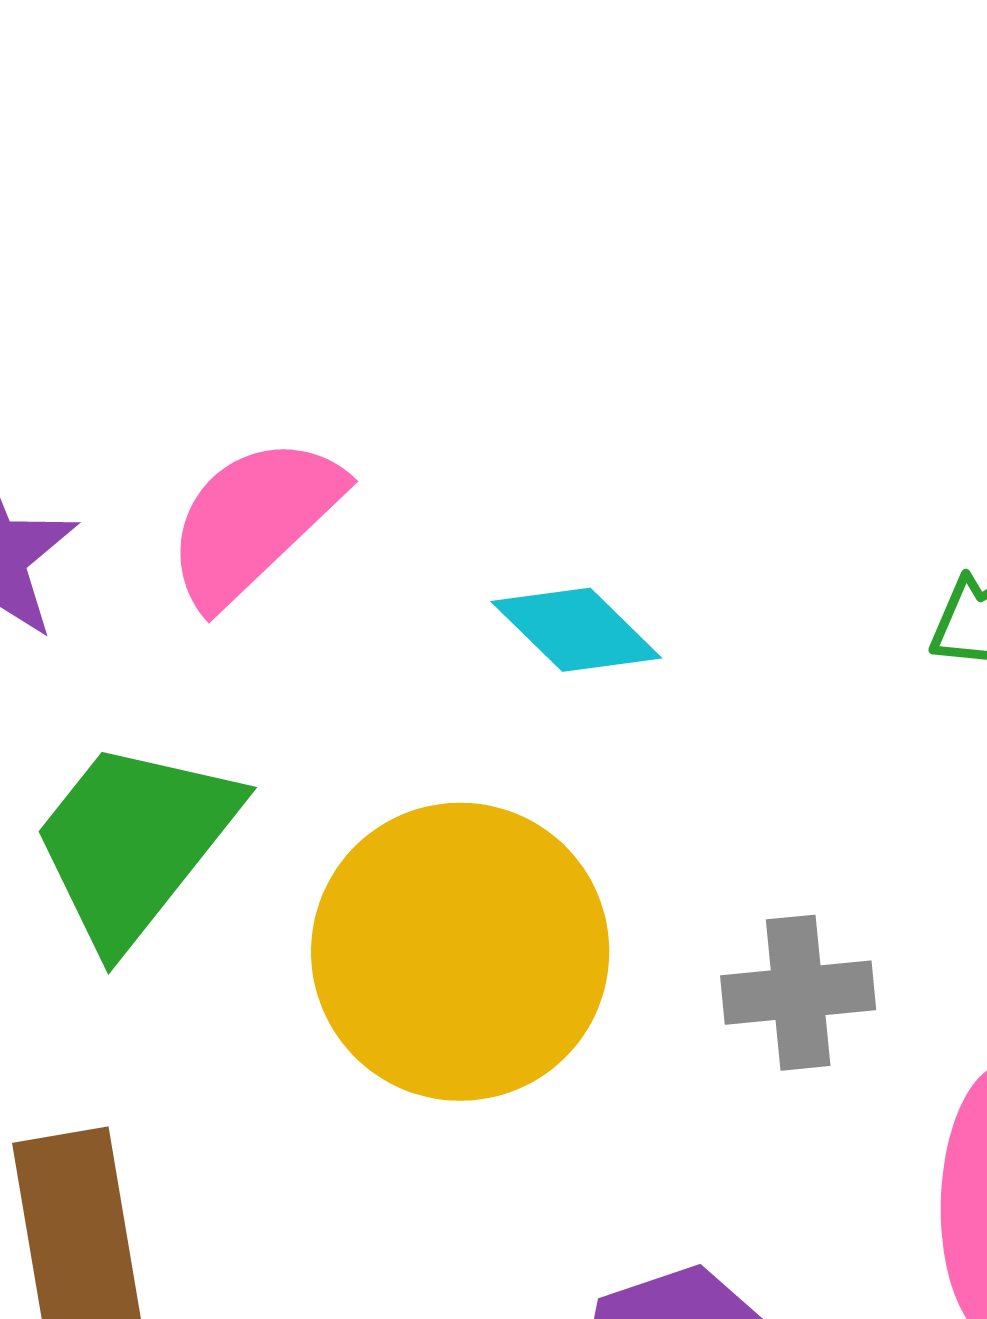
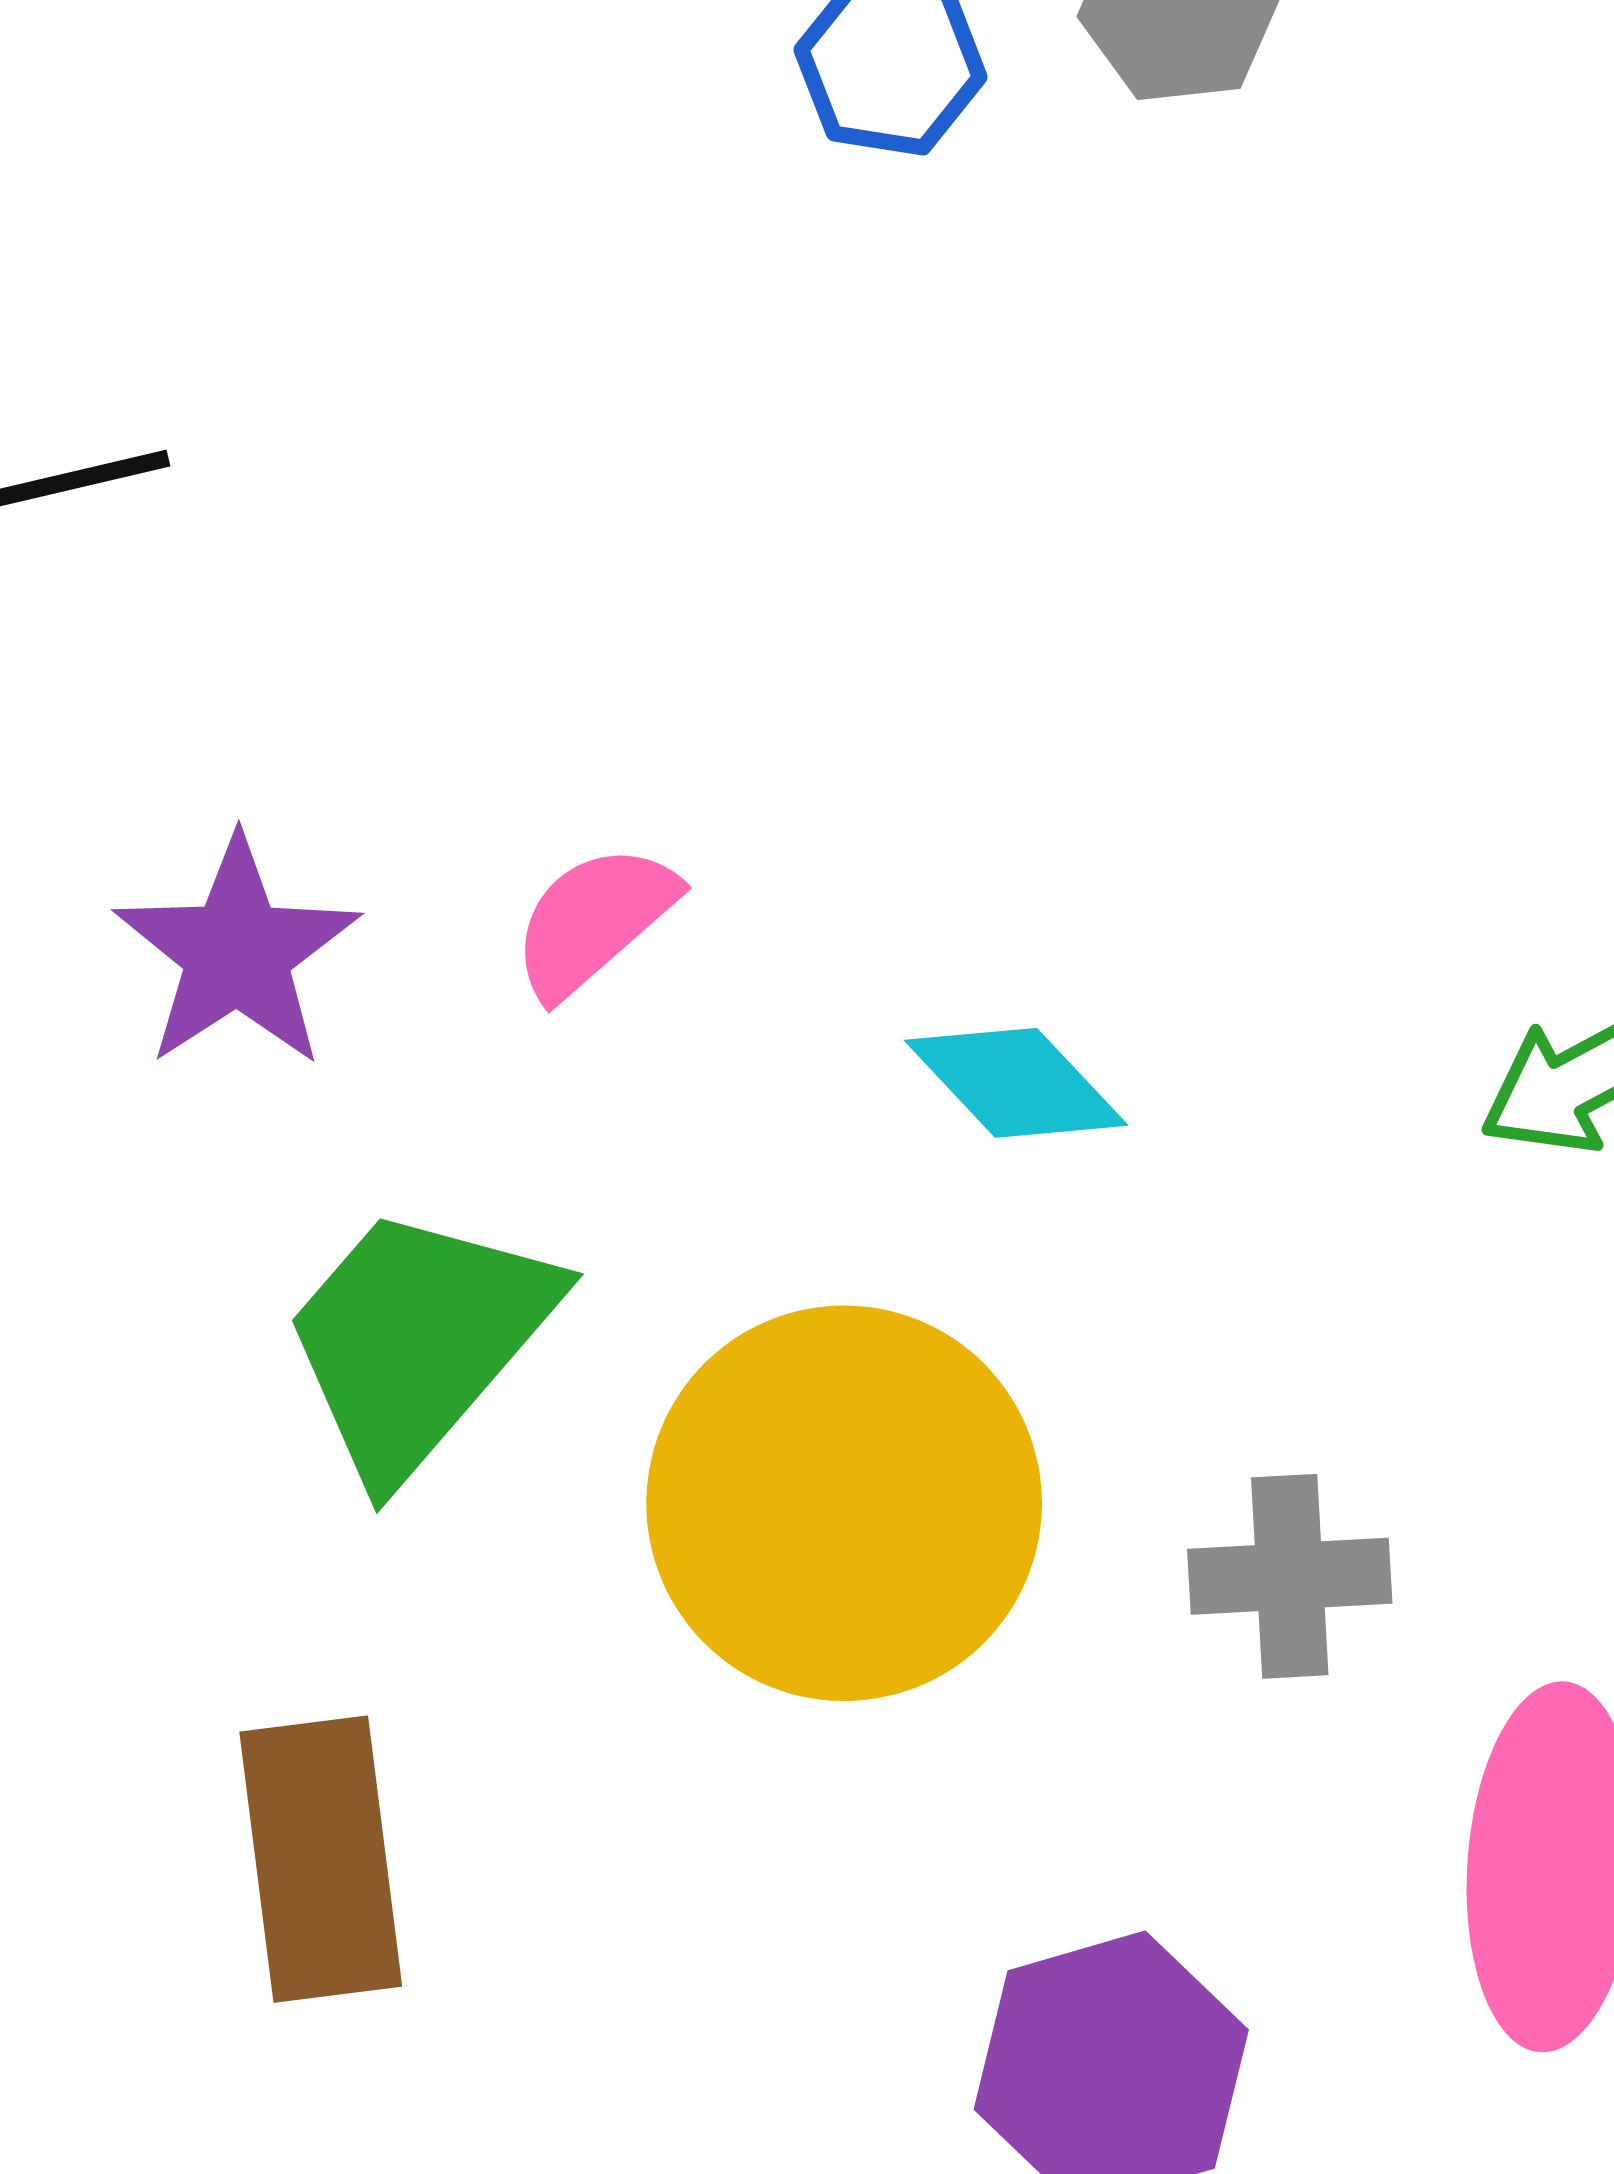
pink semicircle: (253, 521) -> (594, 921), size x0.7

